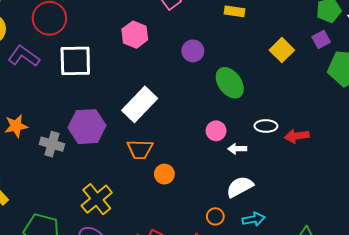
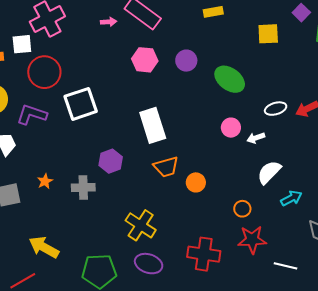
pink hexagon: (135, 35) -> (145, 60), moved
yellow square: (282, 50) -> (268, 34), turned -30
white rectangle: (140, 104) -> (153, 125), turned -44
orange star: (16, 126) -> (45, 181), size x0.7
purple hexagon: (87, 127) -> (111, 161), size x0.7
orange circle: (215, 216) -> (242, 209), moved

